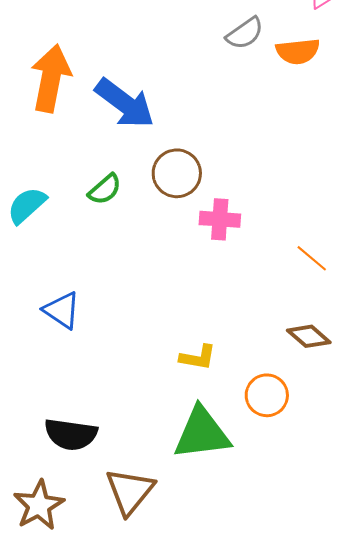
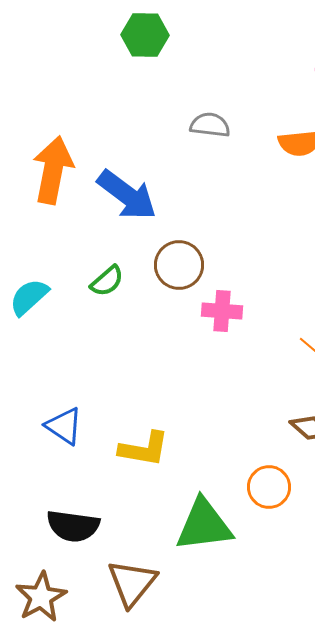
gray semicircle: (245, 33) -> (210, 125), moved, turned -138
blue triangle: (62, 310) -> (64, 426), moved
yellow L-shape: (198, 357) -> (144, 449), moved, size x1.4

